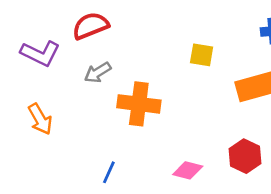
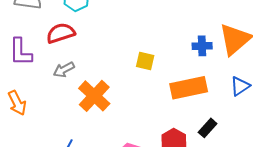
purple L-shape: (40, 53) -> (20, 52), turned 60
orange cross: (139, 104) -> (94, 96), turned 32

